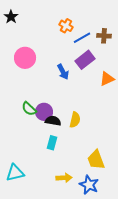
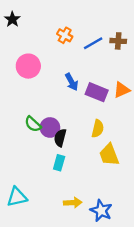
orange cross: (66, 26) -> (65, 35), moved
purple rectangle: (85, 60) -> (97, 92), moved, turned 60
yellow semicircle: (75, 120) -> (98, 129), moved
black semicircle: (53, 121) -> (60, 138), turned -84
yellow trapezoid: (96, 160) -> (109, 155), moved

